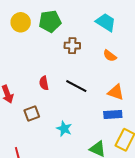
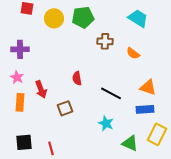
orange semicircle: (110, 56) -> (133, 53), moved
black line: (76, 86) -> (111, 93), moved
cyan star: (64, 129) -> (106, 123), moved

